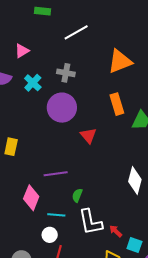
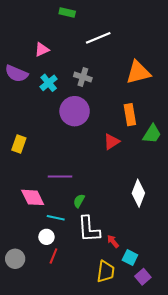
red triangle: (88, 136) -> (112, 142), moved, turned 30
pink diamond: (31, 198) -> (33, 197), turned -55

